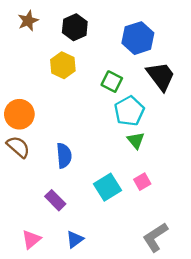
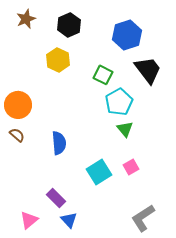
brown semicircle: (18, 147) -> (17, 135), size x0.7
purple rectangle: (55, 200) -> (56, 198), moved
blue triangle: (75, 239) -> (69, 220), turned -36

